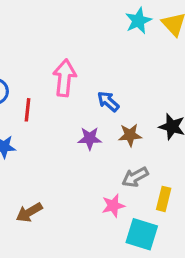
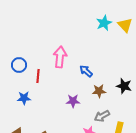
purple star: (90, 138) -> (73, 101), moved

